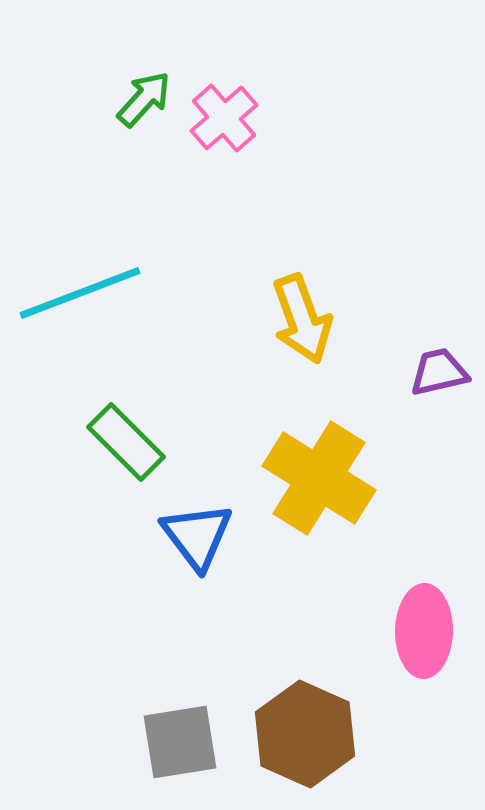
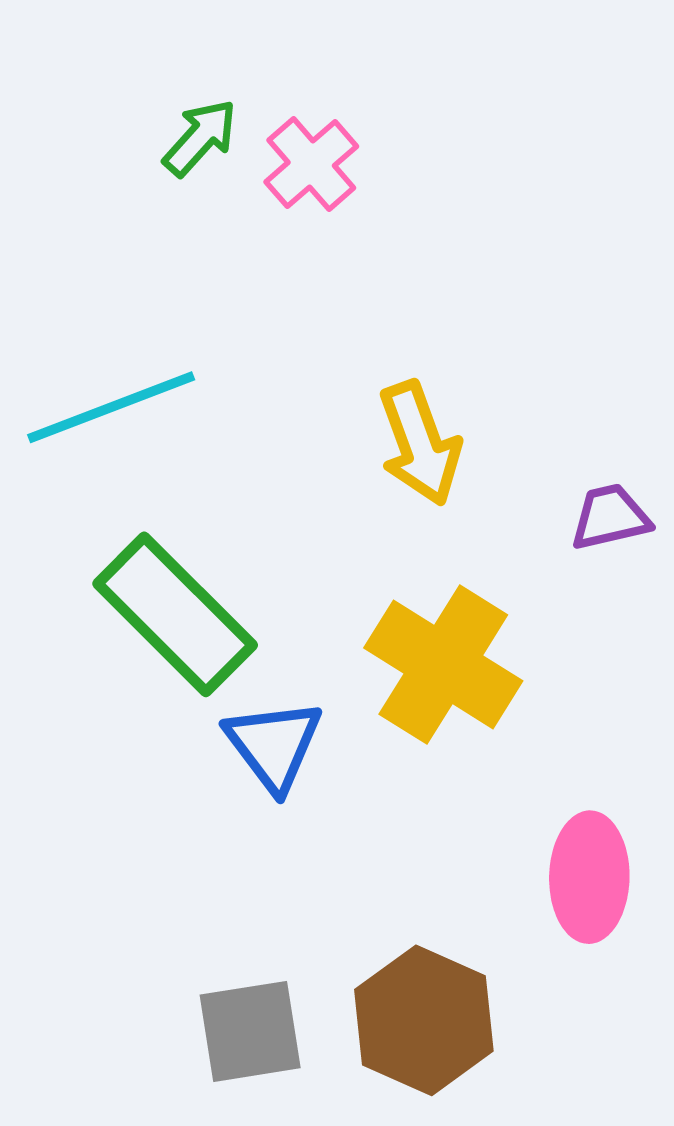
green rectangle: (126, 442) -> (175, 614), size x1.5

